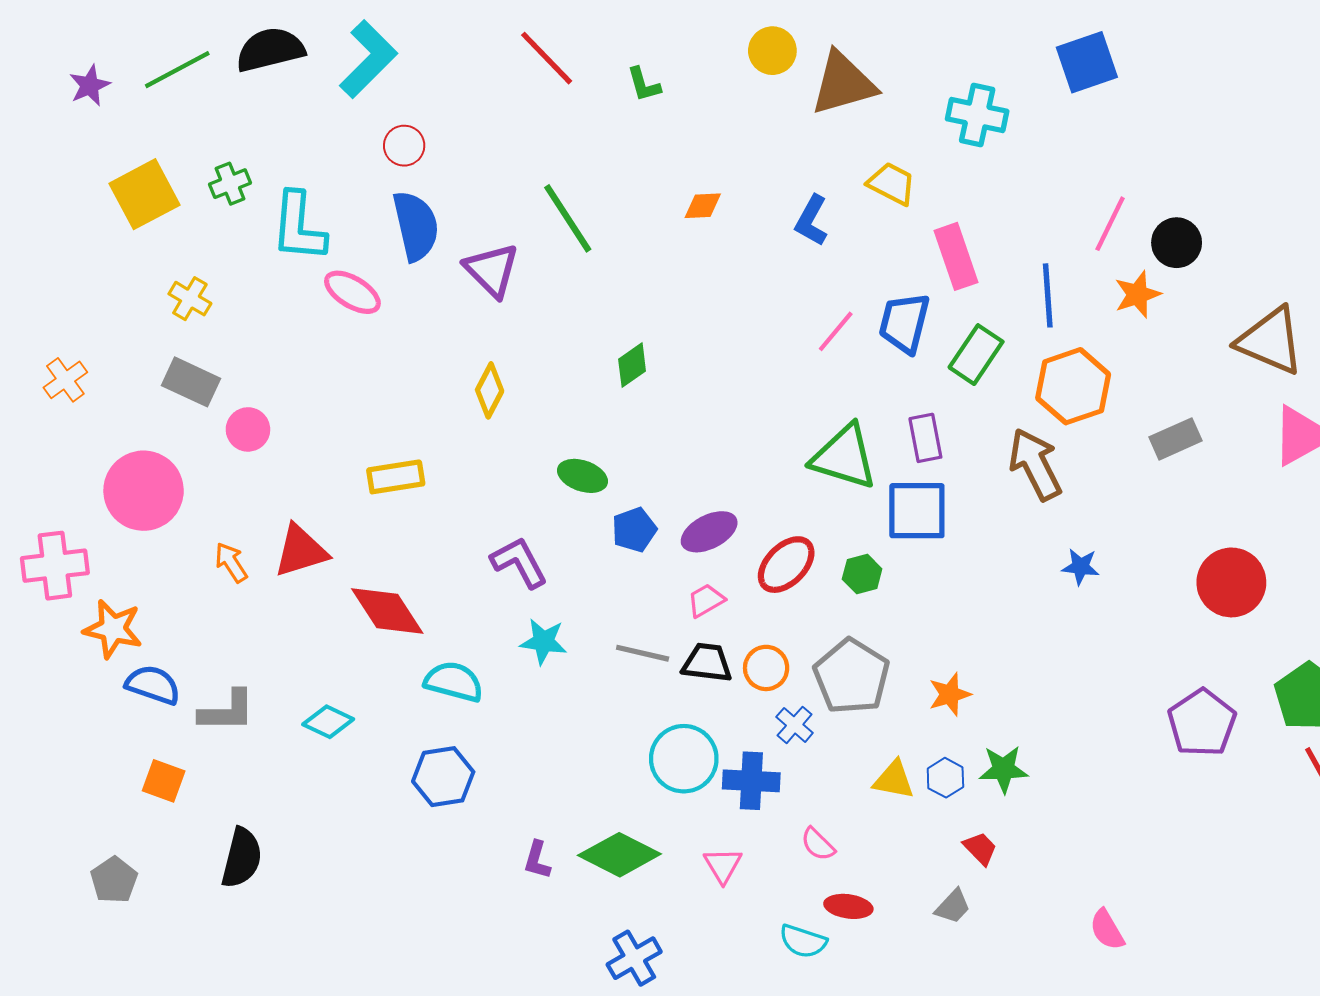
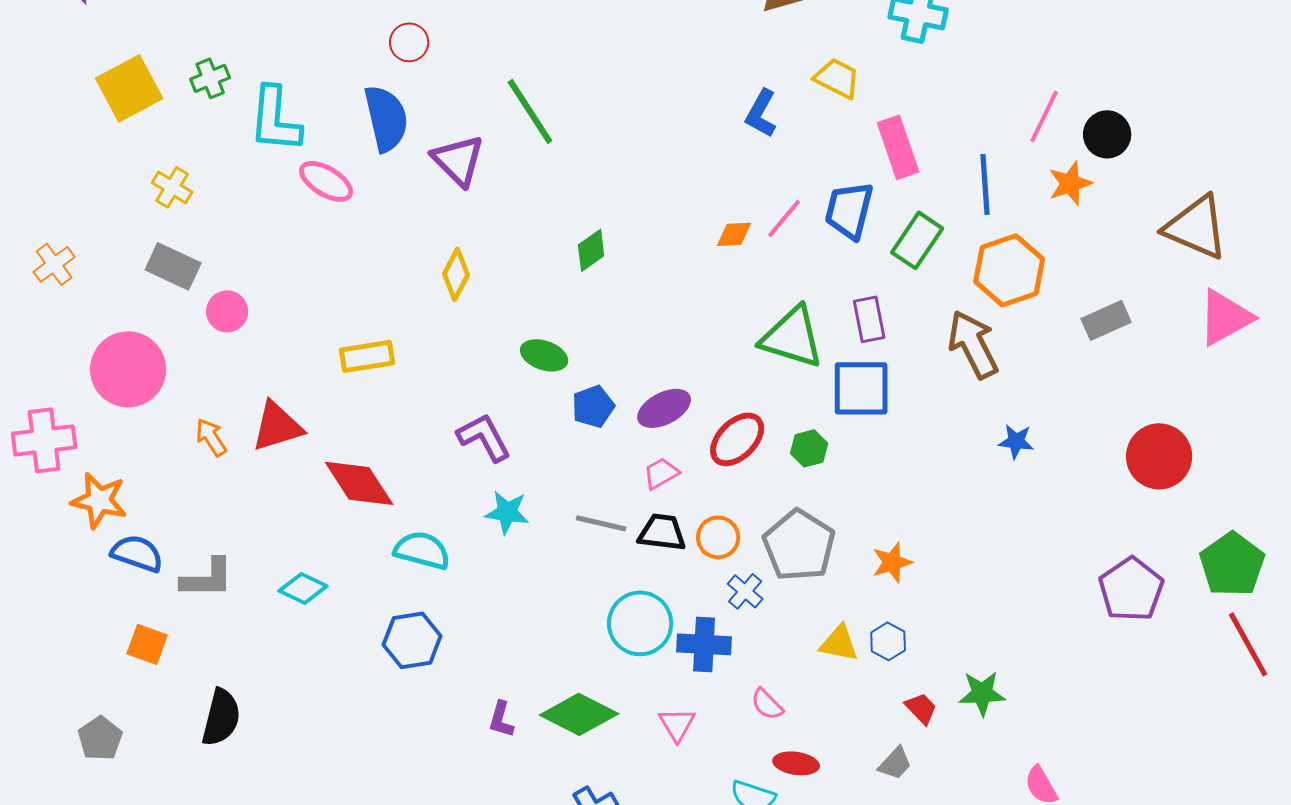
red circle: (404, 146) -> (409, 42), moved
orange diamond: (703, 206) -> (734, 234), moved
green star: (1003, 769) -> (982, 693), moved

